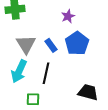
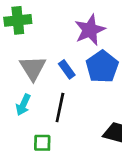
purple star: (68, 16) -> (90, 30), size x1.6
cyan arrow: (19, 71) -> (23, 105), size x0.7

